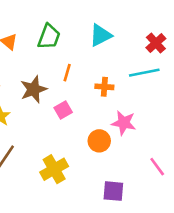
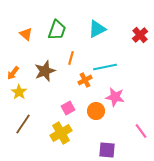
cyan line: (144, 73) -> (105, 67), moved
orange cross: (104, 87) -> (85, 80), moved, turned -32
pink square: (63, 110) -> (68, 108), moved

